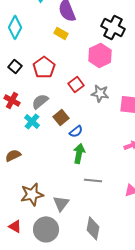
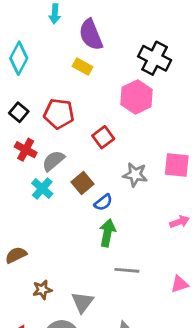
red pentagon: (44, 67) -> (59, 114), turned -30
gray star: (100, 93) -> (135, 175), moved
red cross: (12, 100) -> (26, 150), moved
brown semicircle: (13, 155) -> (16, 255), moved
brown star: (32, 194) -> (42, 290), size x0.6

